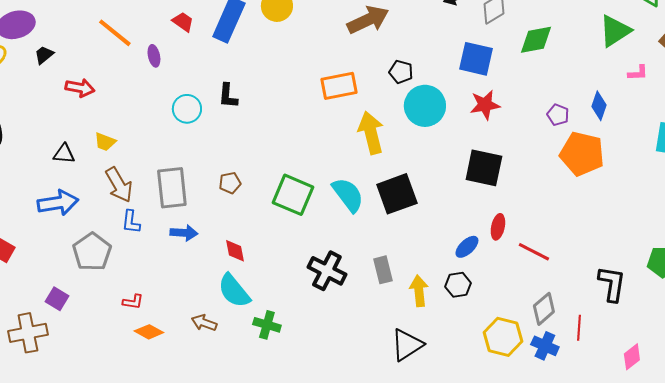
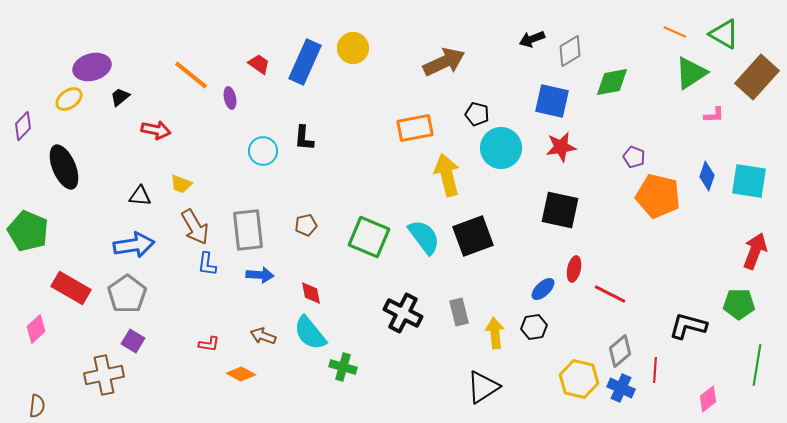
blue diamond: (599, 106) -> (707, 176), moved
gray pentagon: (92, 252) -> (127, 294), moved
black L-shape: (612, 284) -> (688, 326), turned -84
brown arrow: (204, 323) -> (263, 336), moved
orange diamond: (149, 332) -> (241, 374), moved

